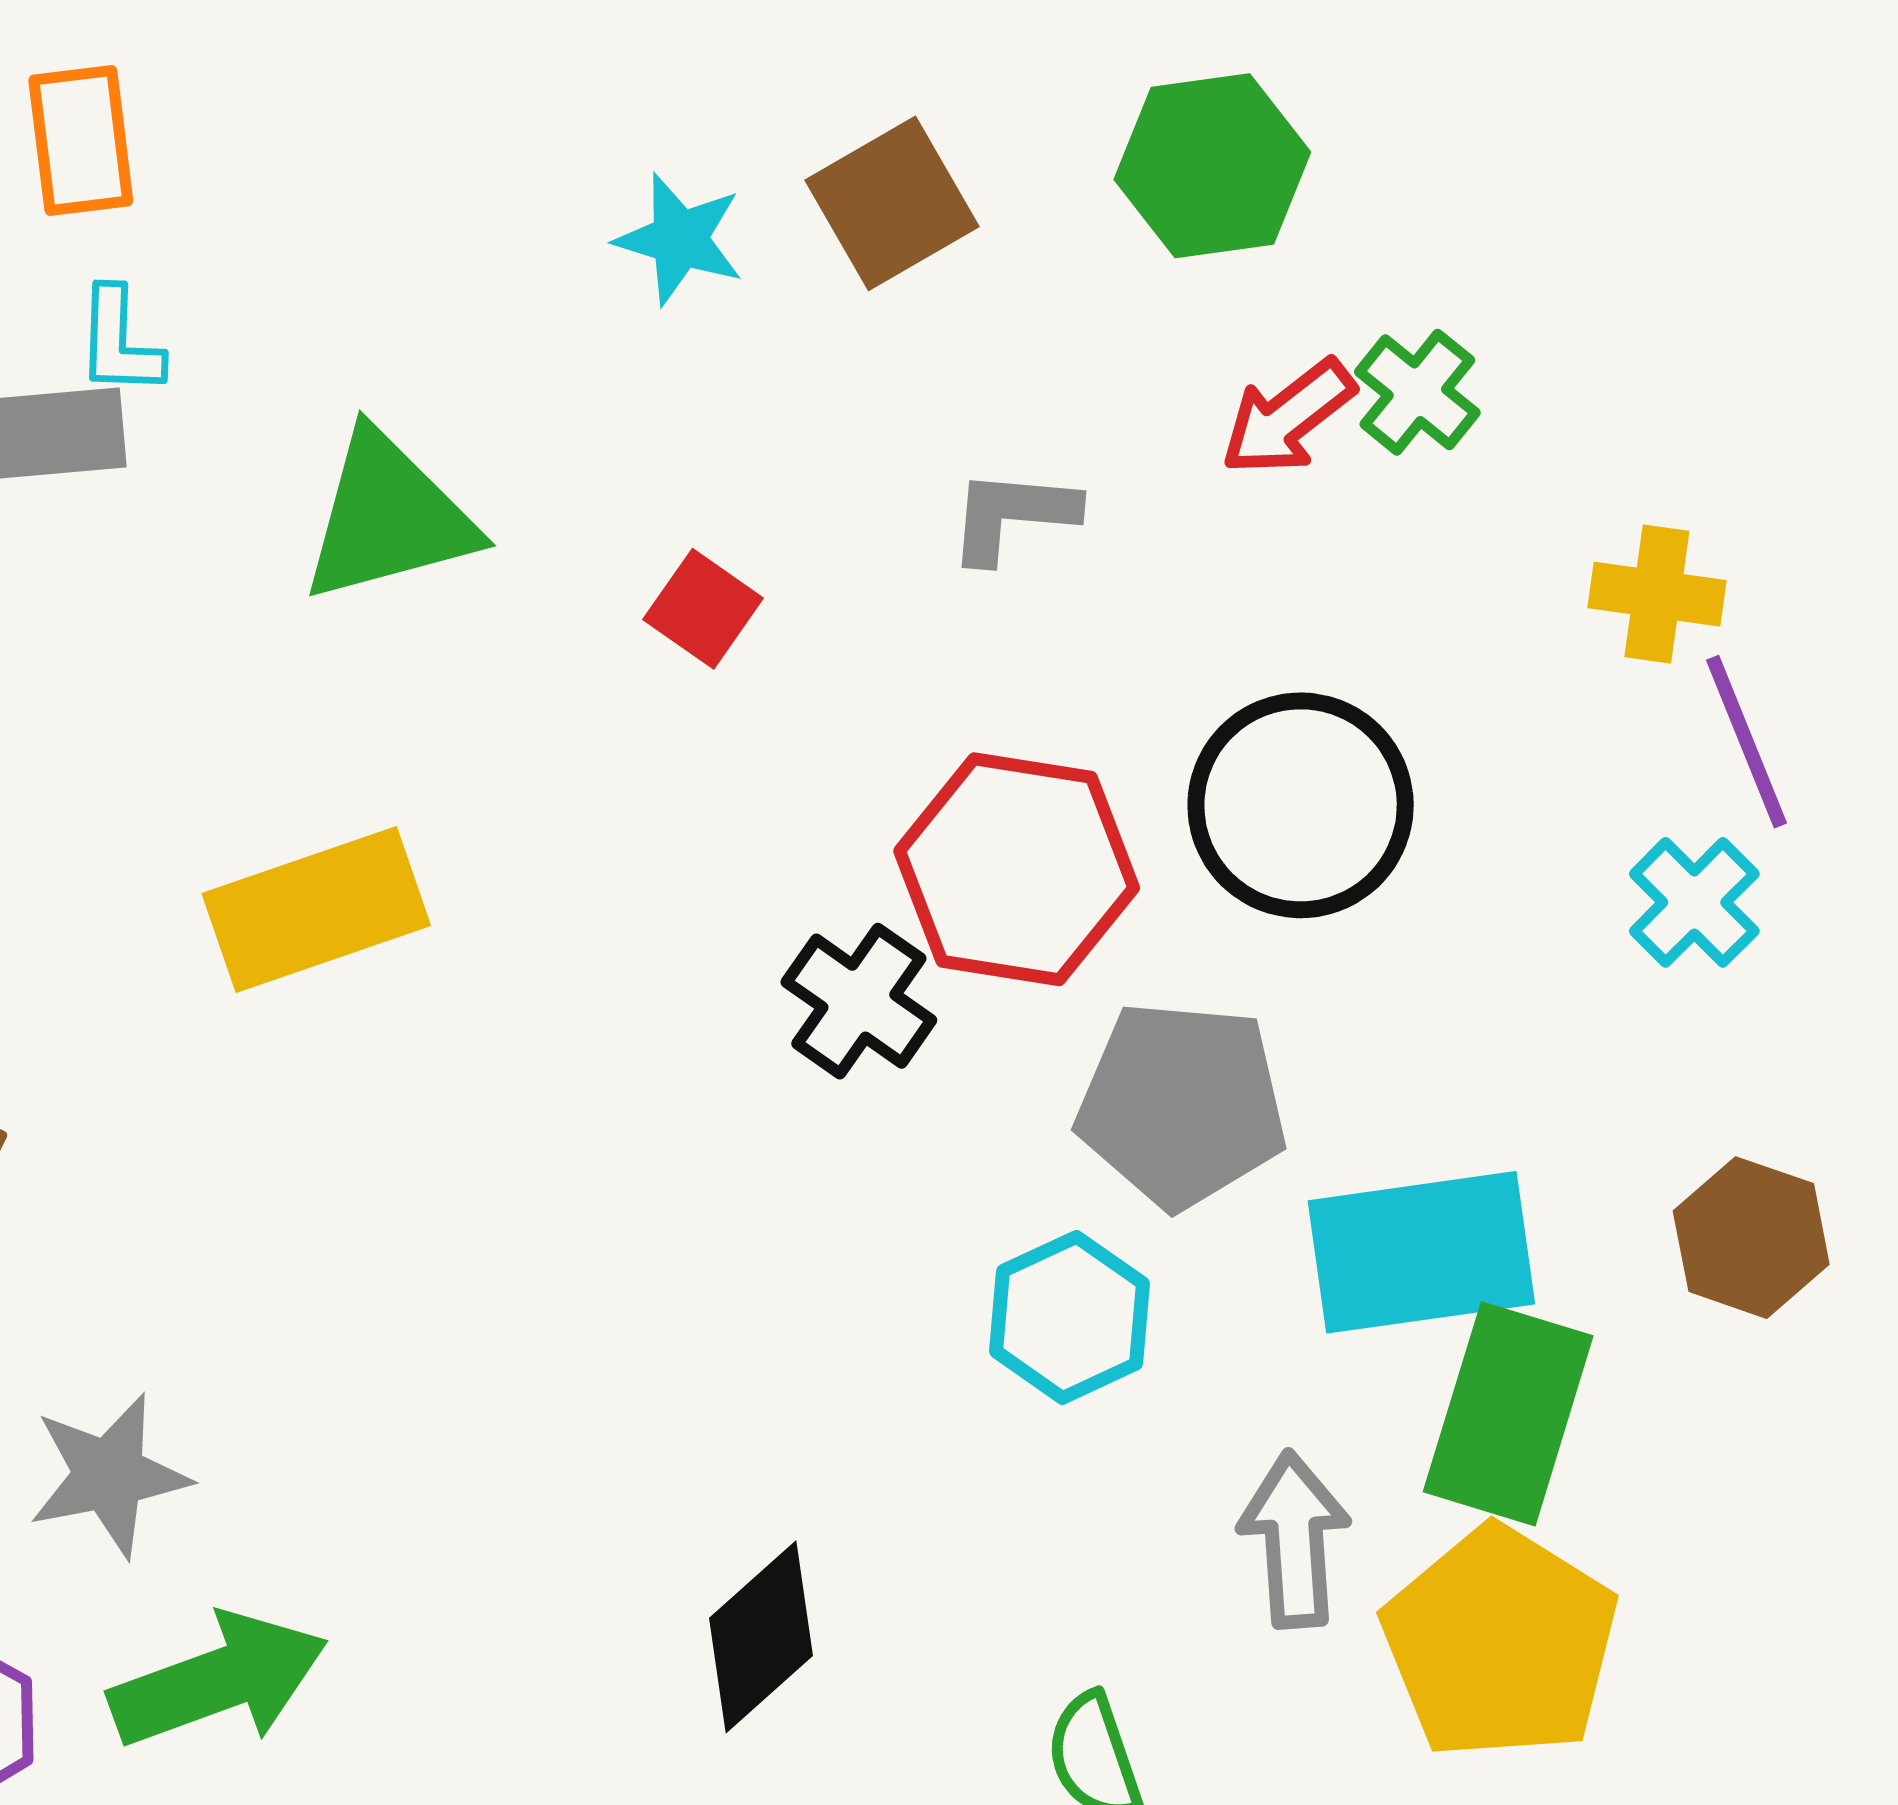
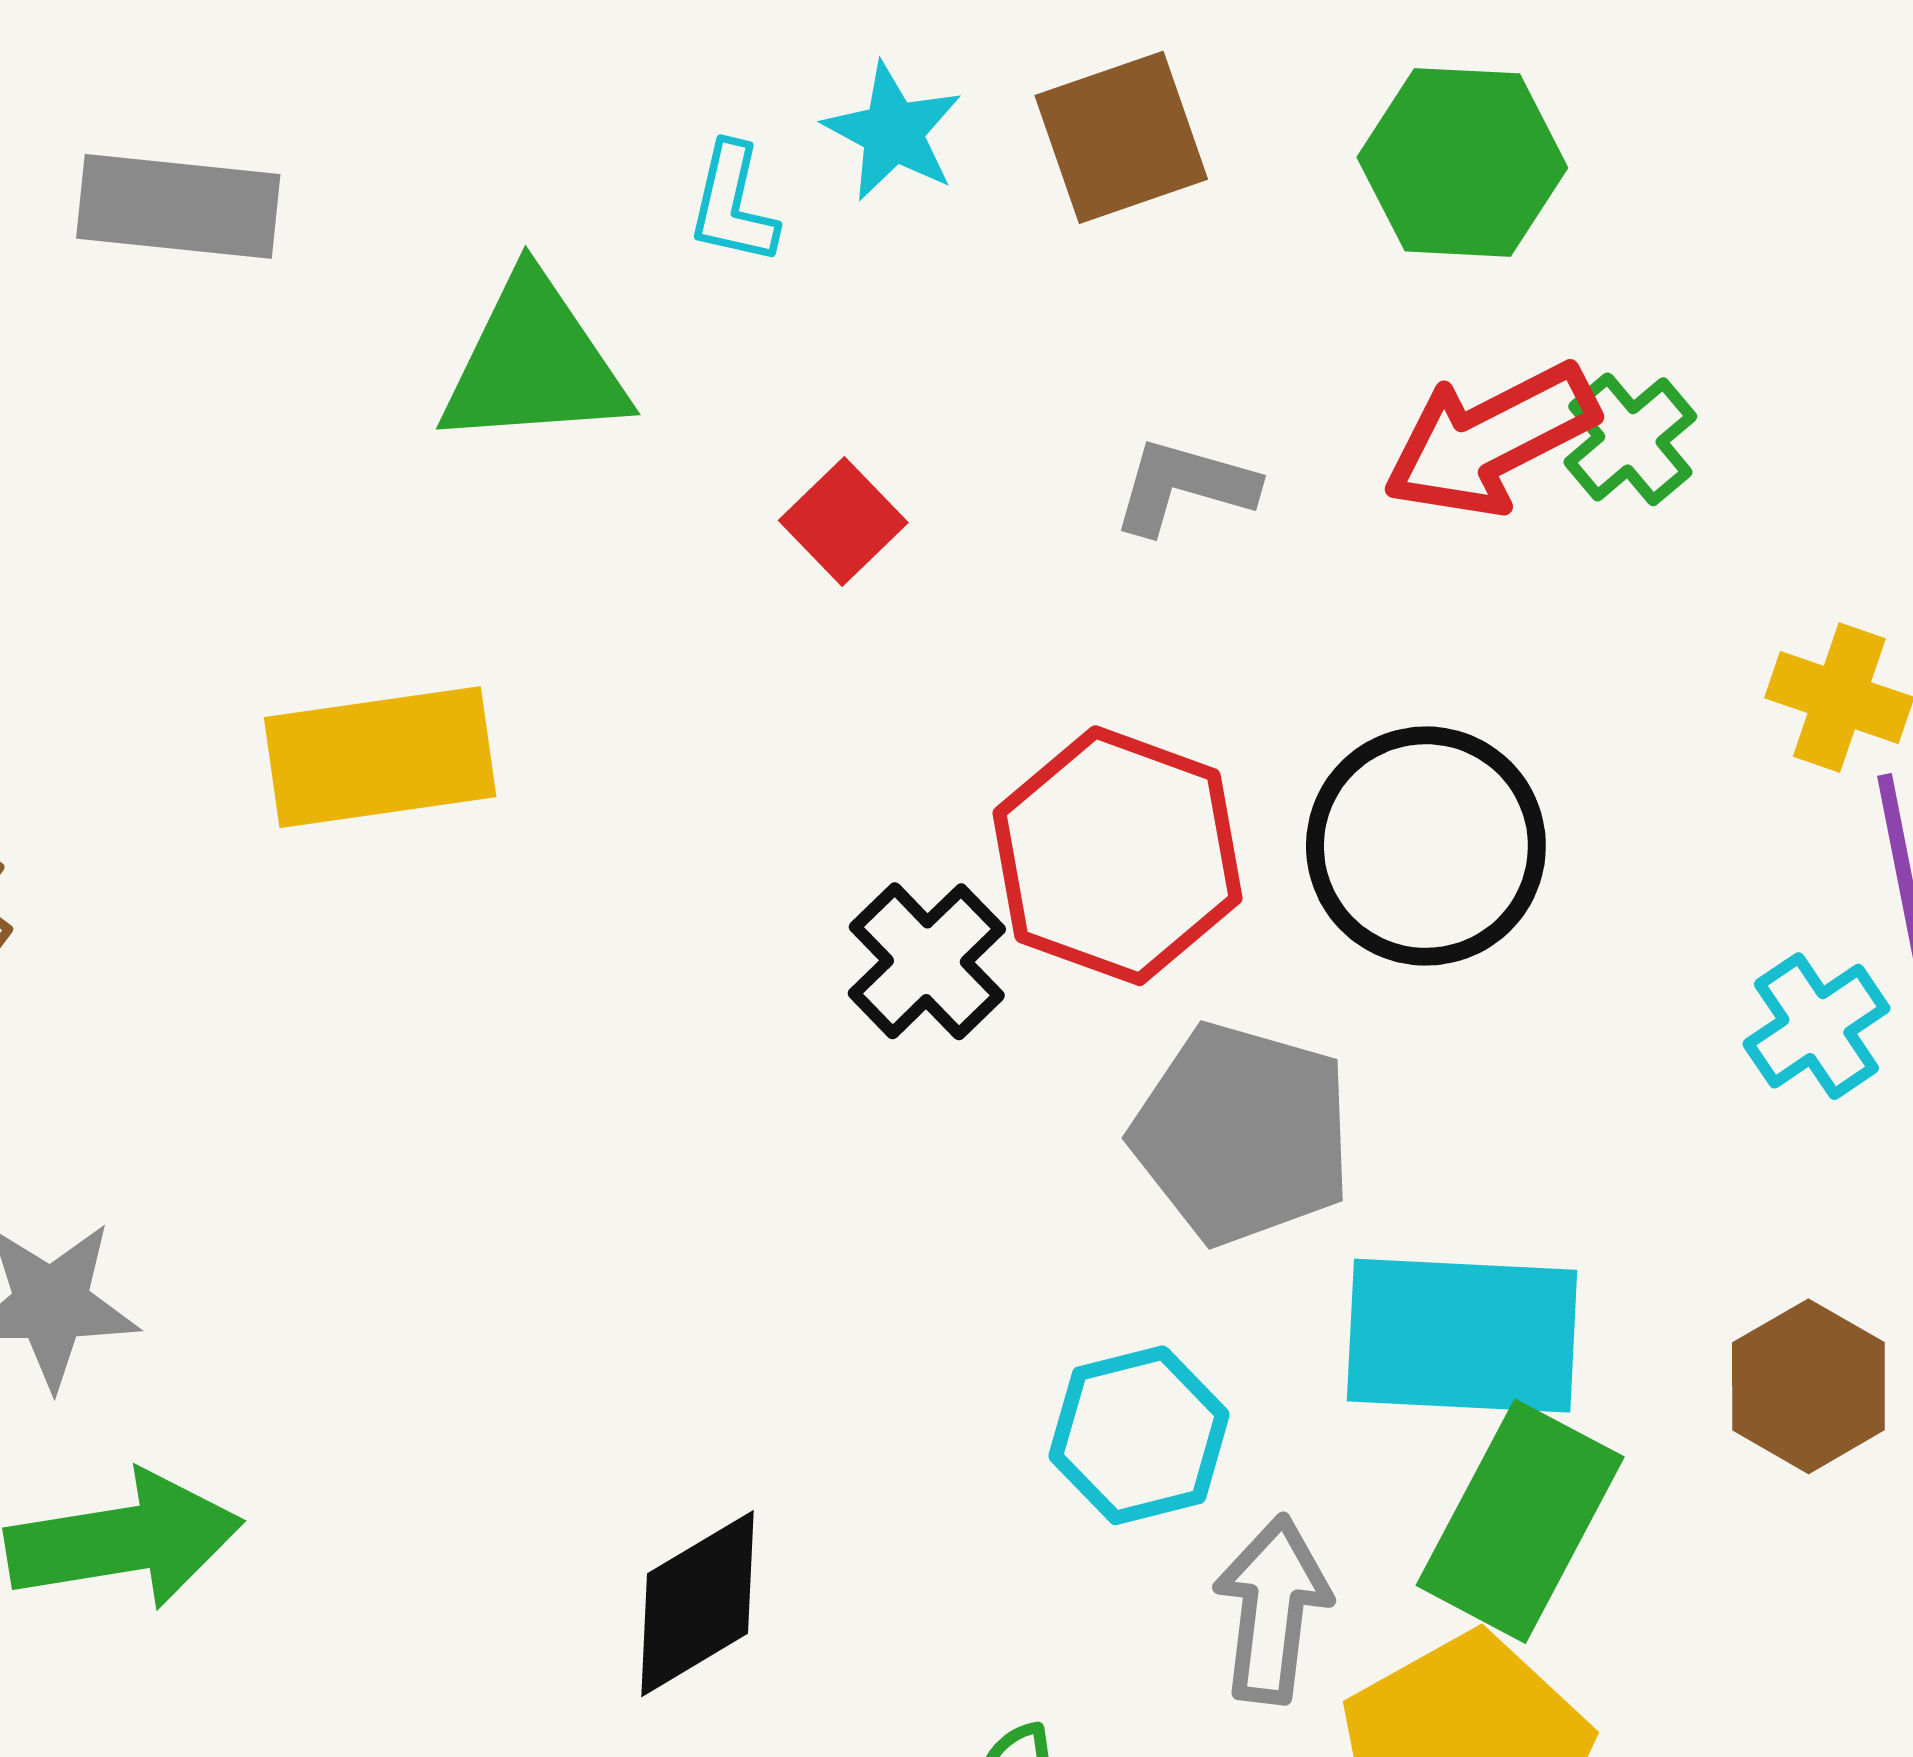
cyan L-shape: (119, 342) -> (733, 204), moved
red arrow: (1288, 418) -> (1490, 440), size x1.4
cyan hexagon: (1069, 1317) -> (1139, 1435), moved

